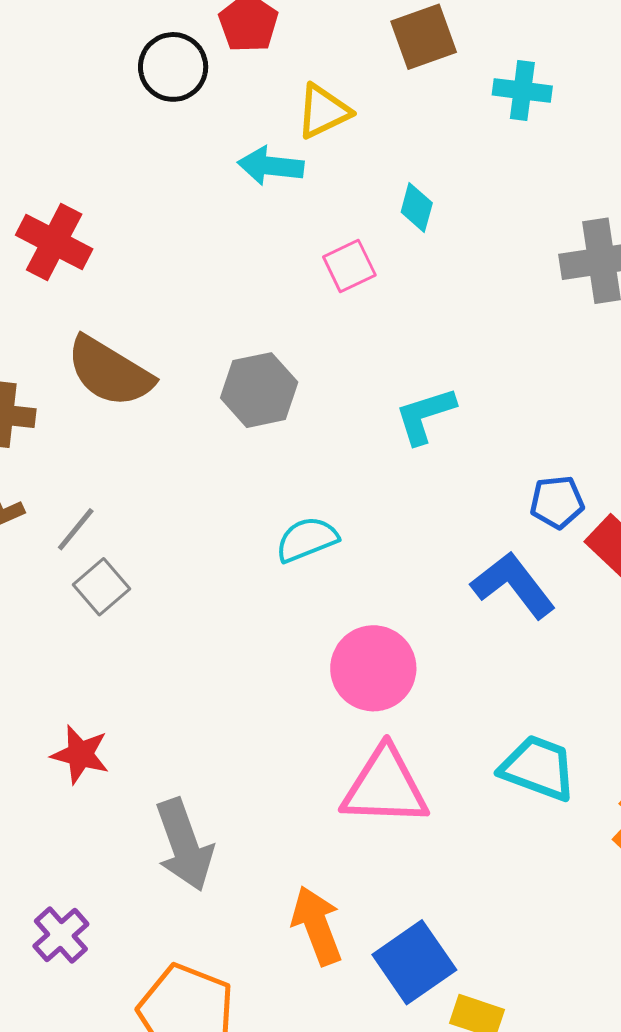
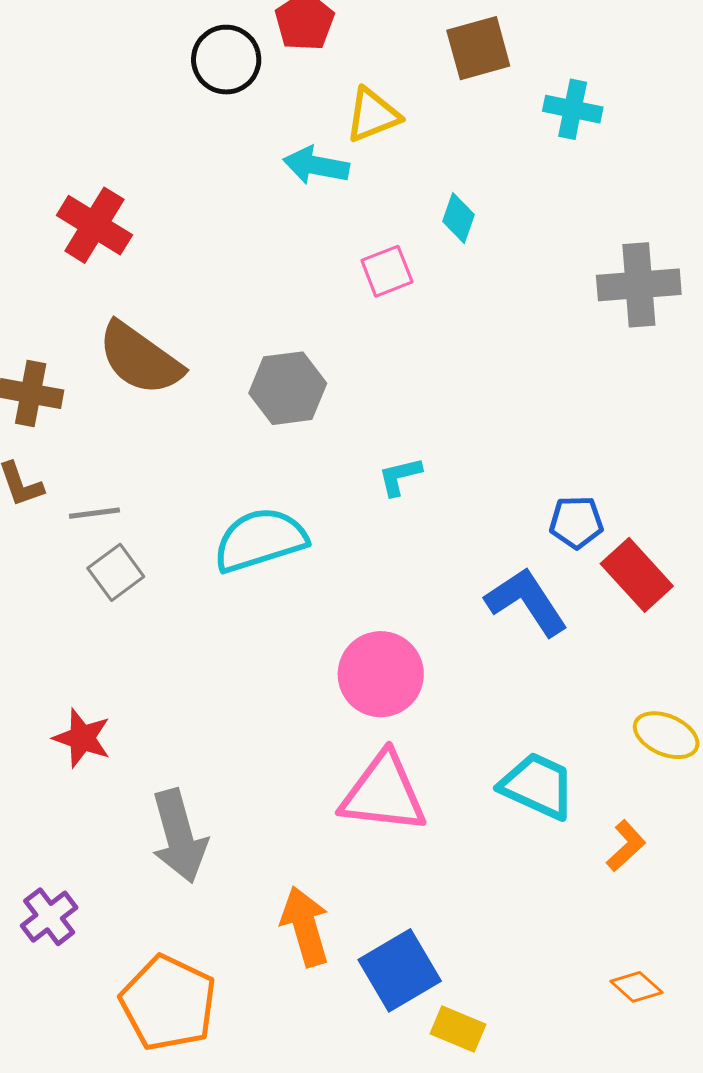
cyan L-shape: (425, 415) -> (400, 476), moved, size x0.7
gray line: (76, 529) -> (94, 513), turned 39
cyan semicircle: (307, 539) -> (260, 540), moved, size x1.5

